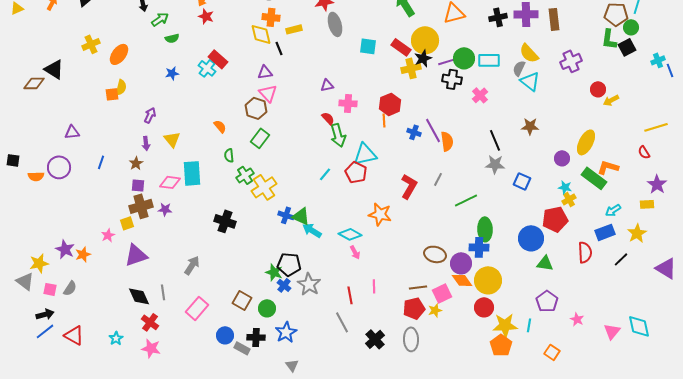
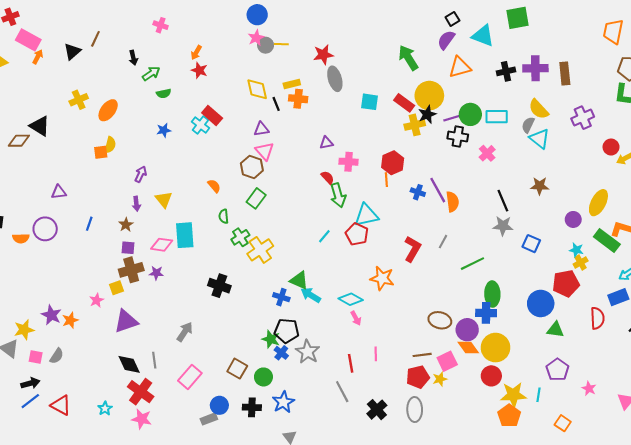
orange cross: (271, 17) -> (298, 99), moved
blue cross: (286, 215) -> (281, 297), moved
red cross: (150, 322) -> (141, 392), size x1.4
gray rectangle: (242, 348) -> (209, 419), moved, turned -49

